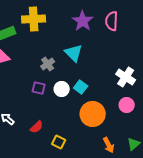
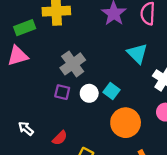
cyan triangle: (74, 53) -> (137, 53), moved
gray cross: (48, 64) -> (73, 64), size x1.5

